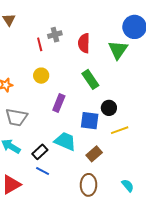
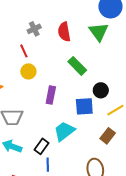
red line: (40, 44) -> (24, 51), moved
cyan trapezoid: (65, 141) -> (64, 131), turned -50
brown rectangle: (94, 154) -> (108, 136), moved
blue line: (43, 171) -> (48, 165), turned 72

